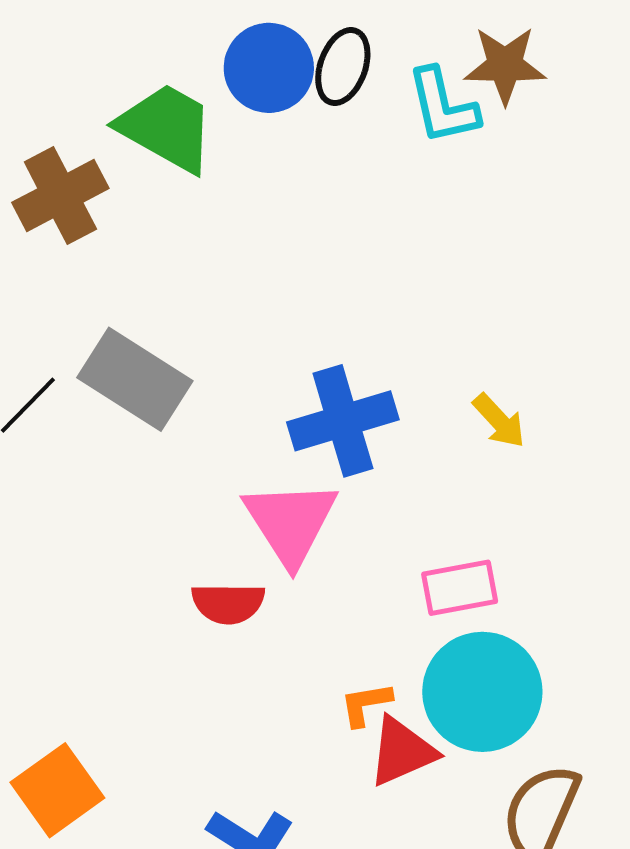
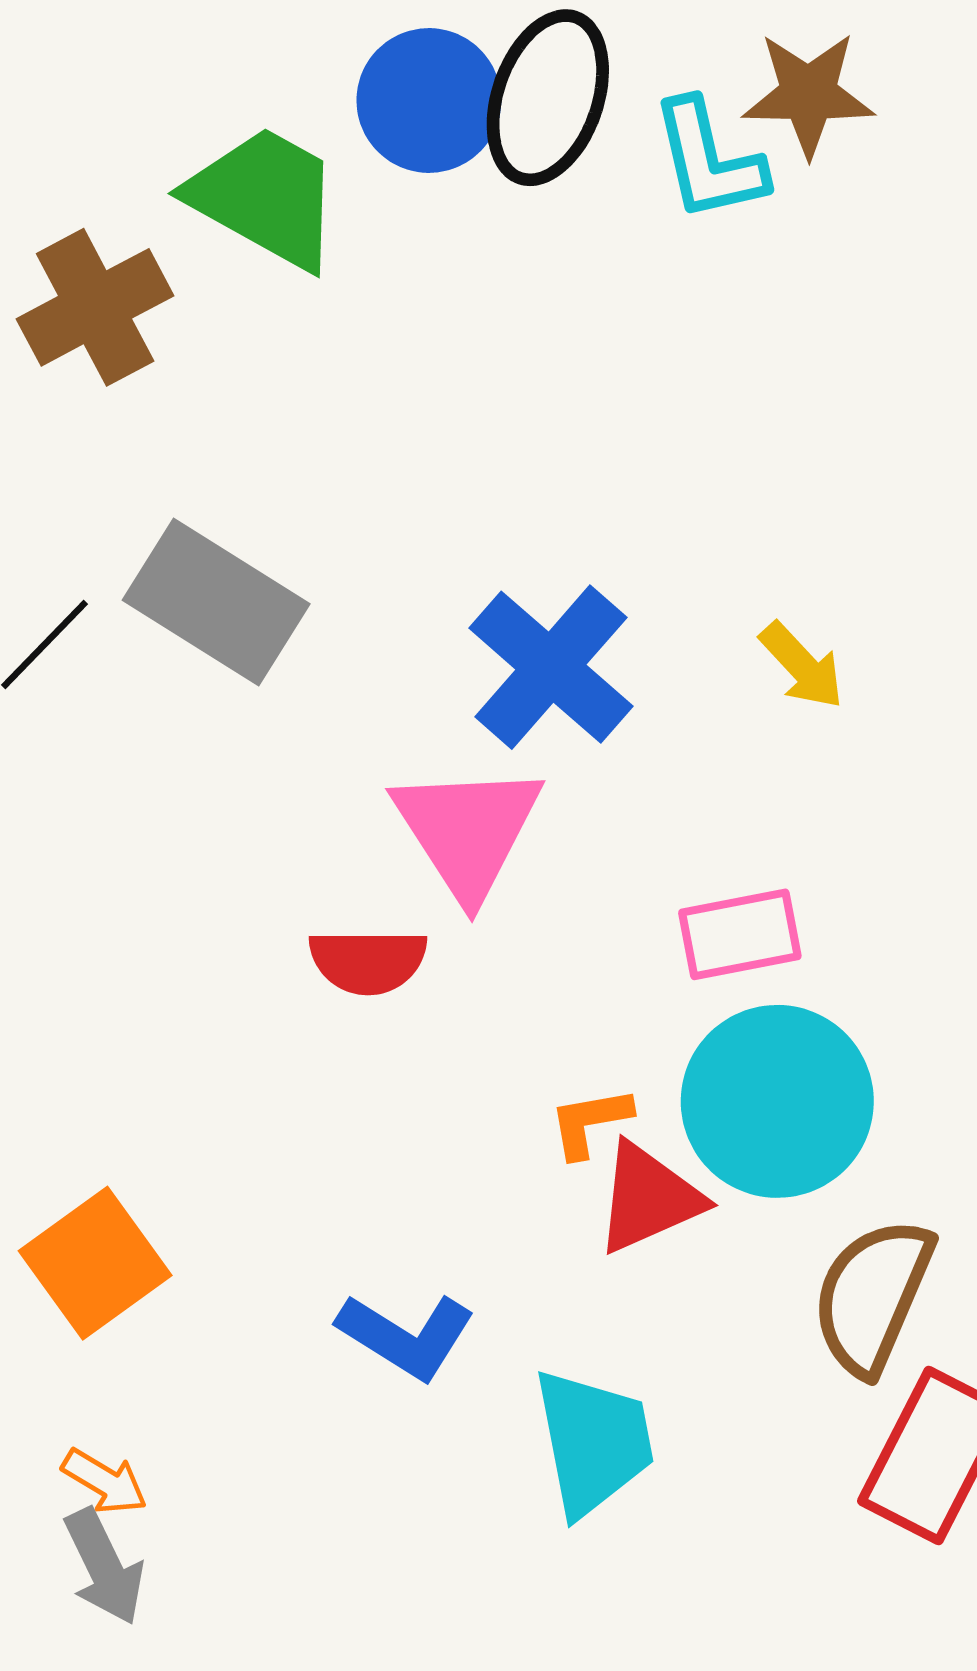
black ellipse: (343, 67) -> (548, 98), size x1.4
blue cross: (343, 421) -> (551, 667), turned -32

